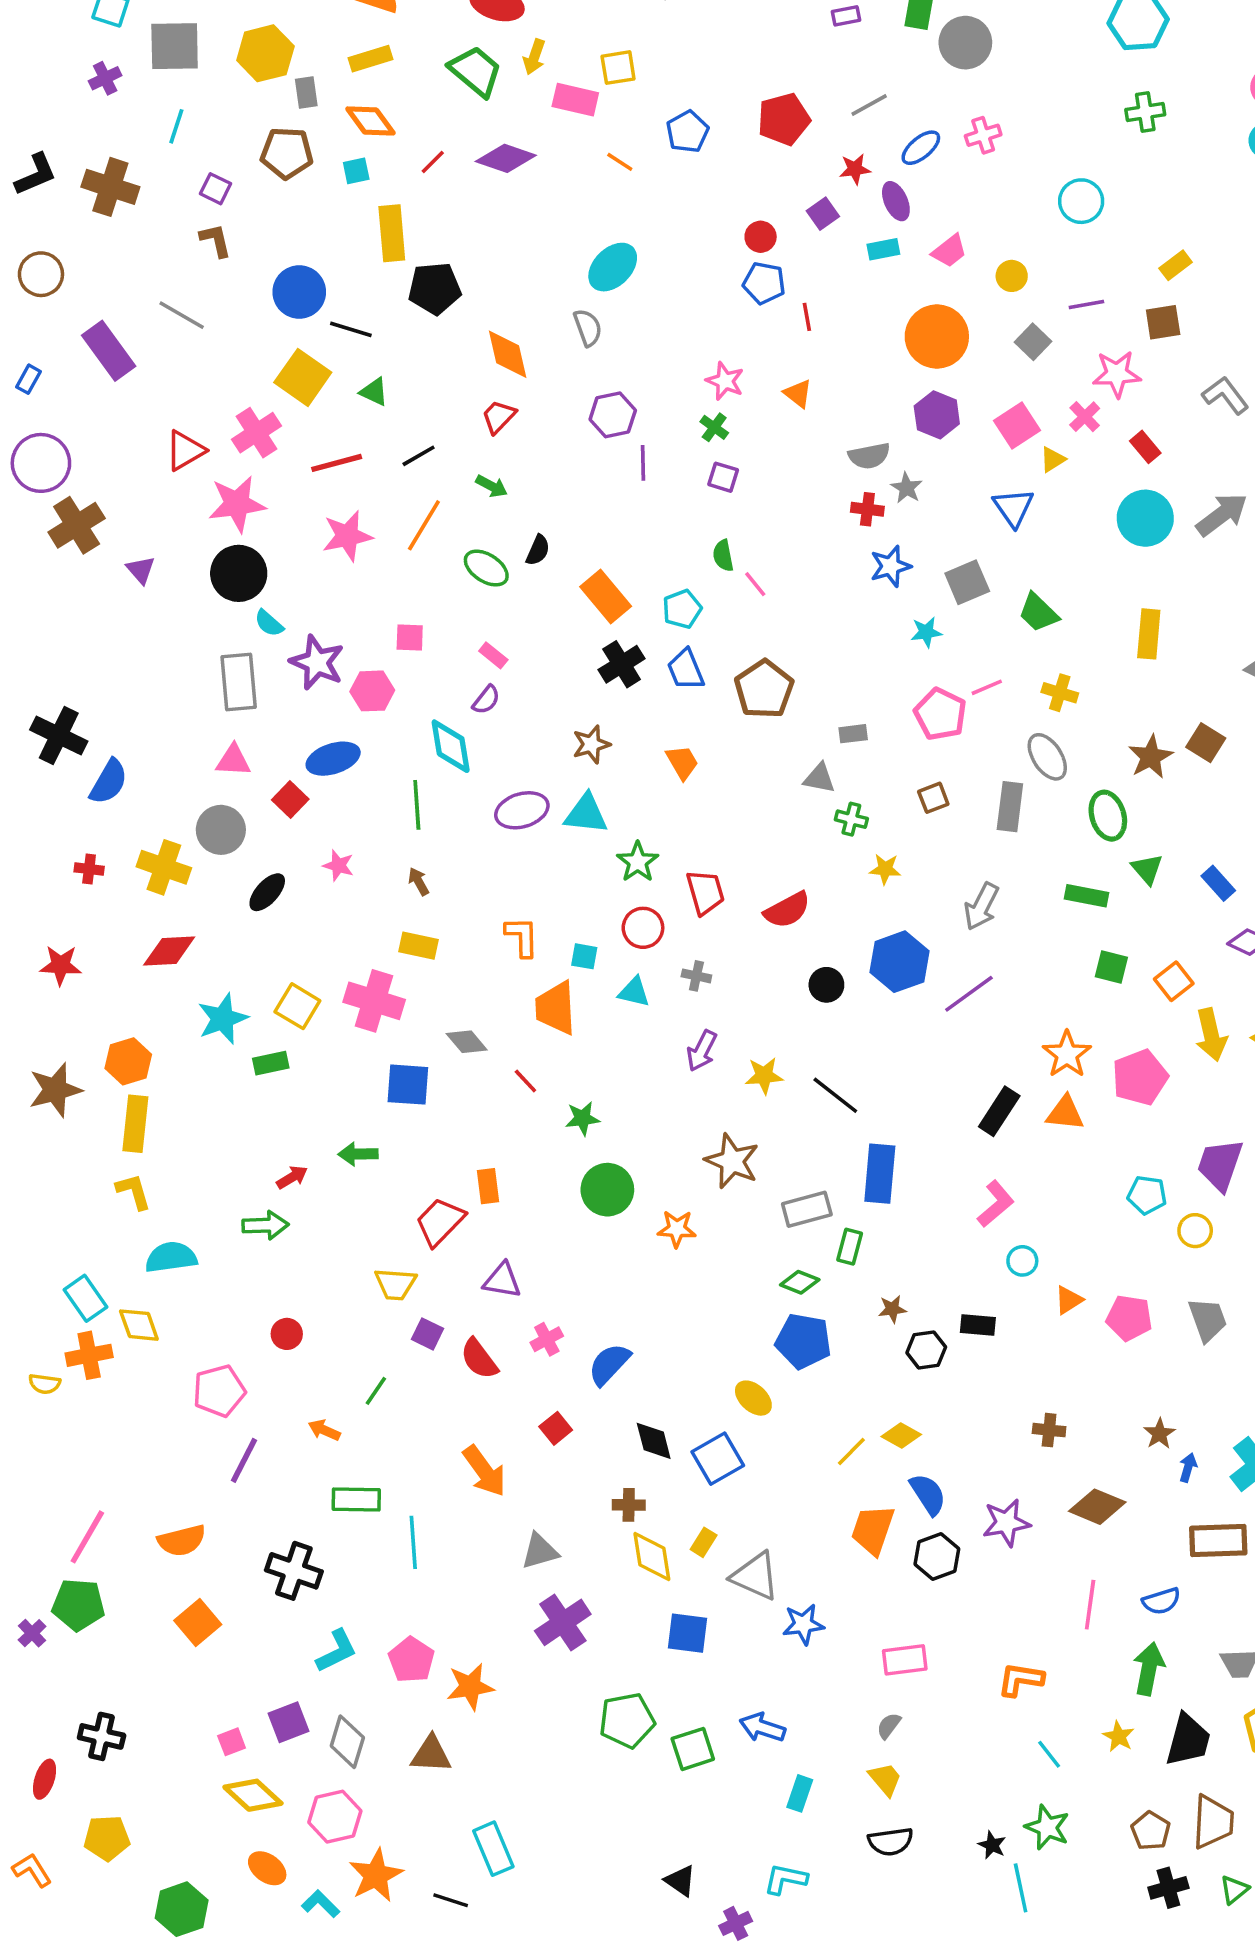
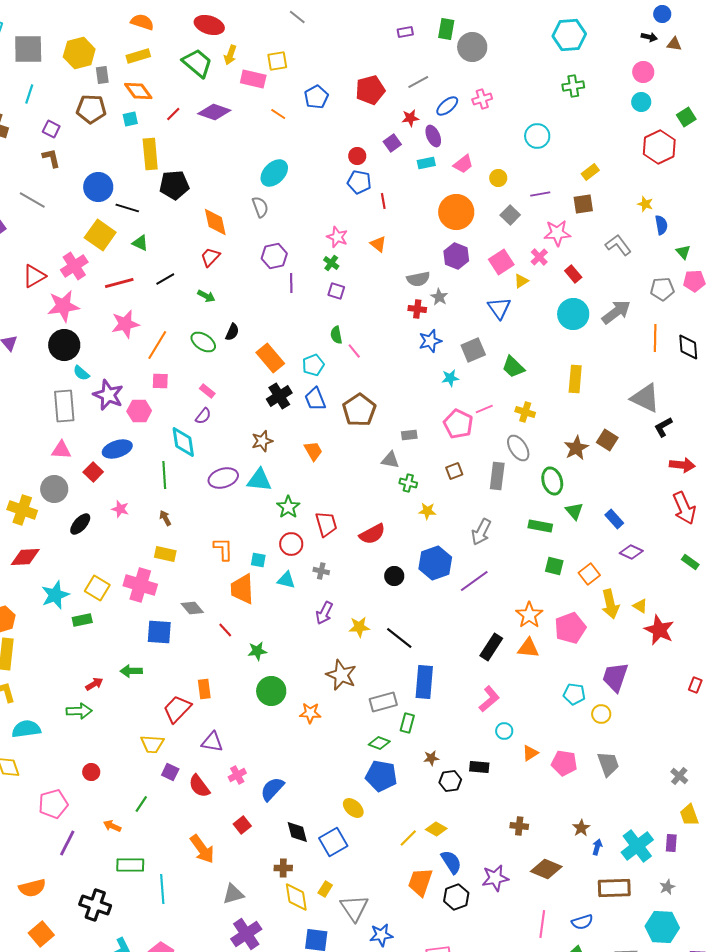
orange line: (424, 525) -> (157, 345), moved
gray triangle: (755, 1576) -> (354, 908), turned 32

